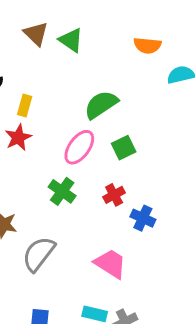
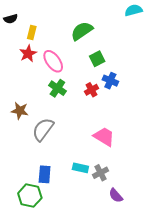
pink ellipse: (79, 147) -> (53, 61), moved, turned -70
blue cross: (143, 218) -> (110, 81), moved
pink trapezoid: (110, 264) -> (104, 137), moved

